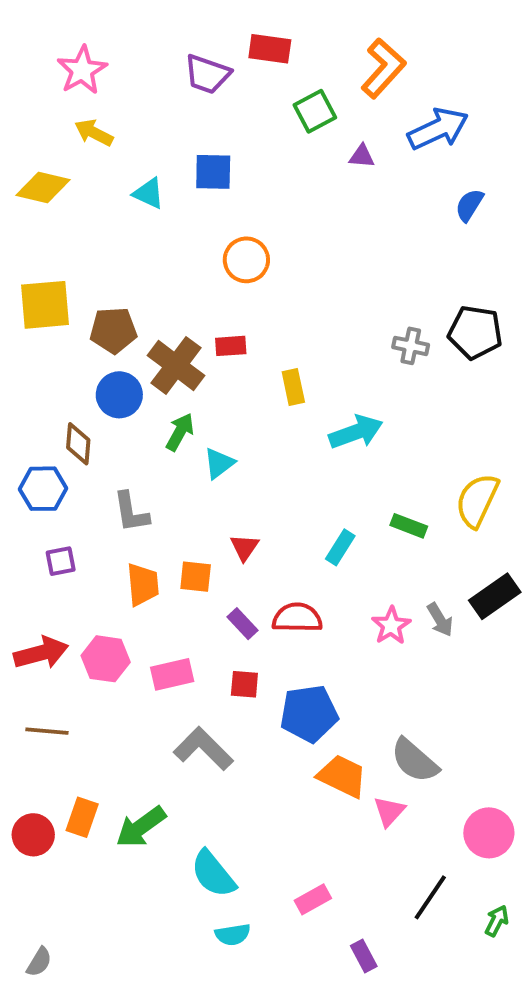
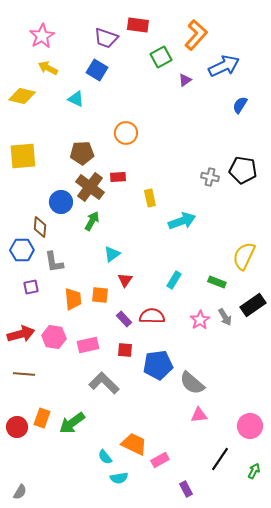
purple triangle: (362, 156) -> (185, 80), turned -40
blue square: (213, 172) -> (97, 70), moved, turned 30
brown pentagon: (113, 330) -> (82, 153), moved
cyan triangle: (219, 463) -> (112, 254), moved
gray L-shape: (131, 512) -> (54, 262), moved
green rectangle: (409, 526) -> (217, 282), moved
gray semicircle: (415, 761) -> (192, 383), moved
orange trapezoid: (342, 776) -> (134, 444), moved
pink triangle: (389, 811) -> (199, 415), turned 42
cyan semicircle: (213, 874) -> (105, 457), moved, size x0.6

